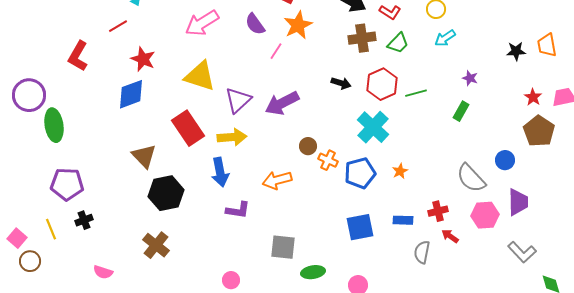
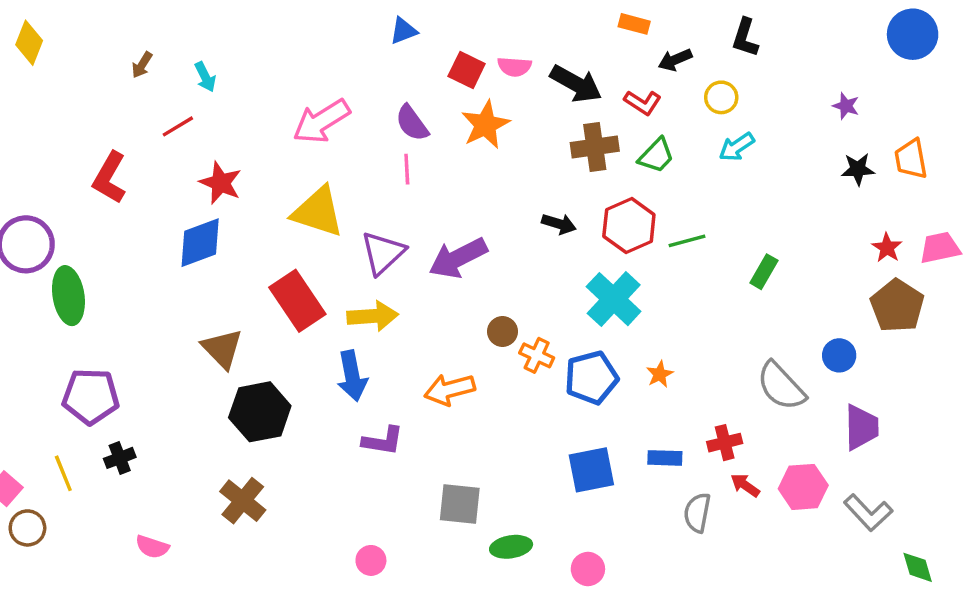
pink line: (276, 51) -> (407, 169), moved, turned -36
purple star: (470, 78) -> (846, 106), moved
pink hexagon: (485, 215) -> (803, 487), moved

